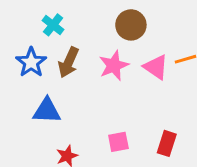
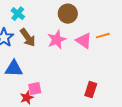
brown arrow: (69, 62) -> (28, 38), turned -60
pink square: (118, 142) -> (35, 89), moved

